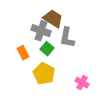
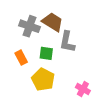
gray cross: (41, 31) -> (29, 26), moved
green square: (47, 49) -> (46, 53), turned -32

